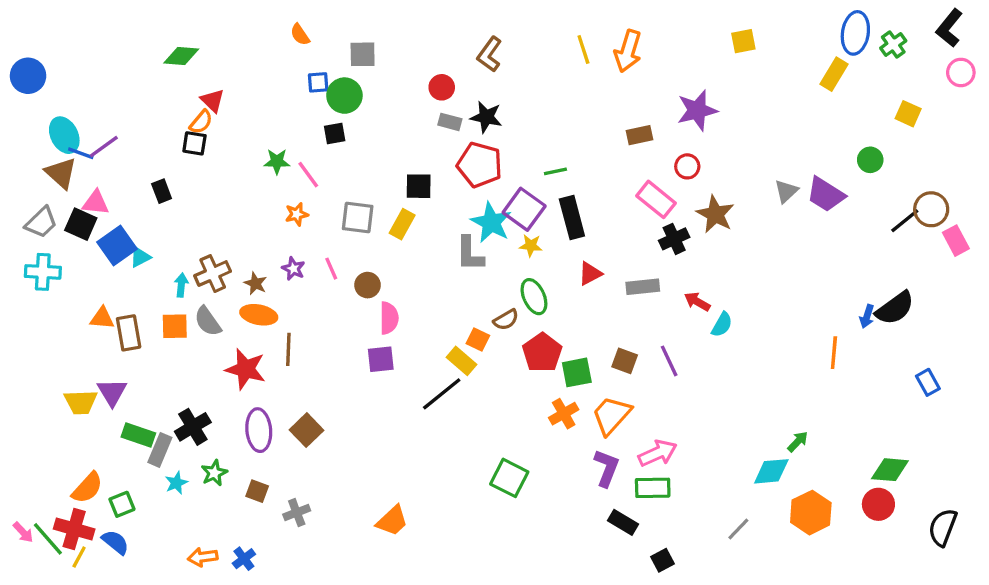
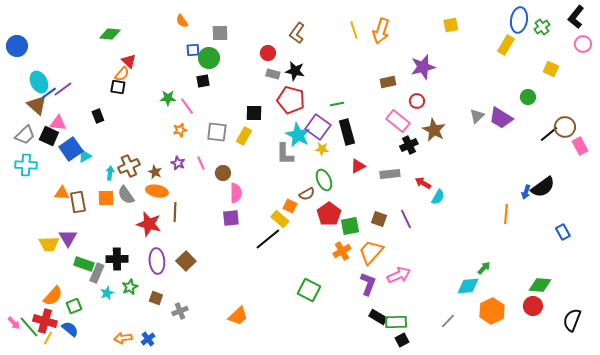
blue line: (81, 153) -> (49, 93), turned -56
black cross: (193, 427) -> (117, 259), turned 30
green rectangle: (653, 488) -> (396, 322), moved

